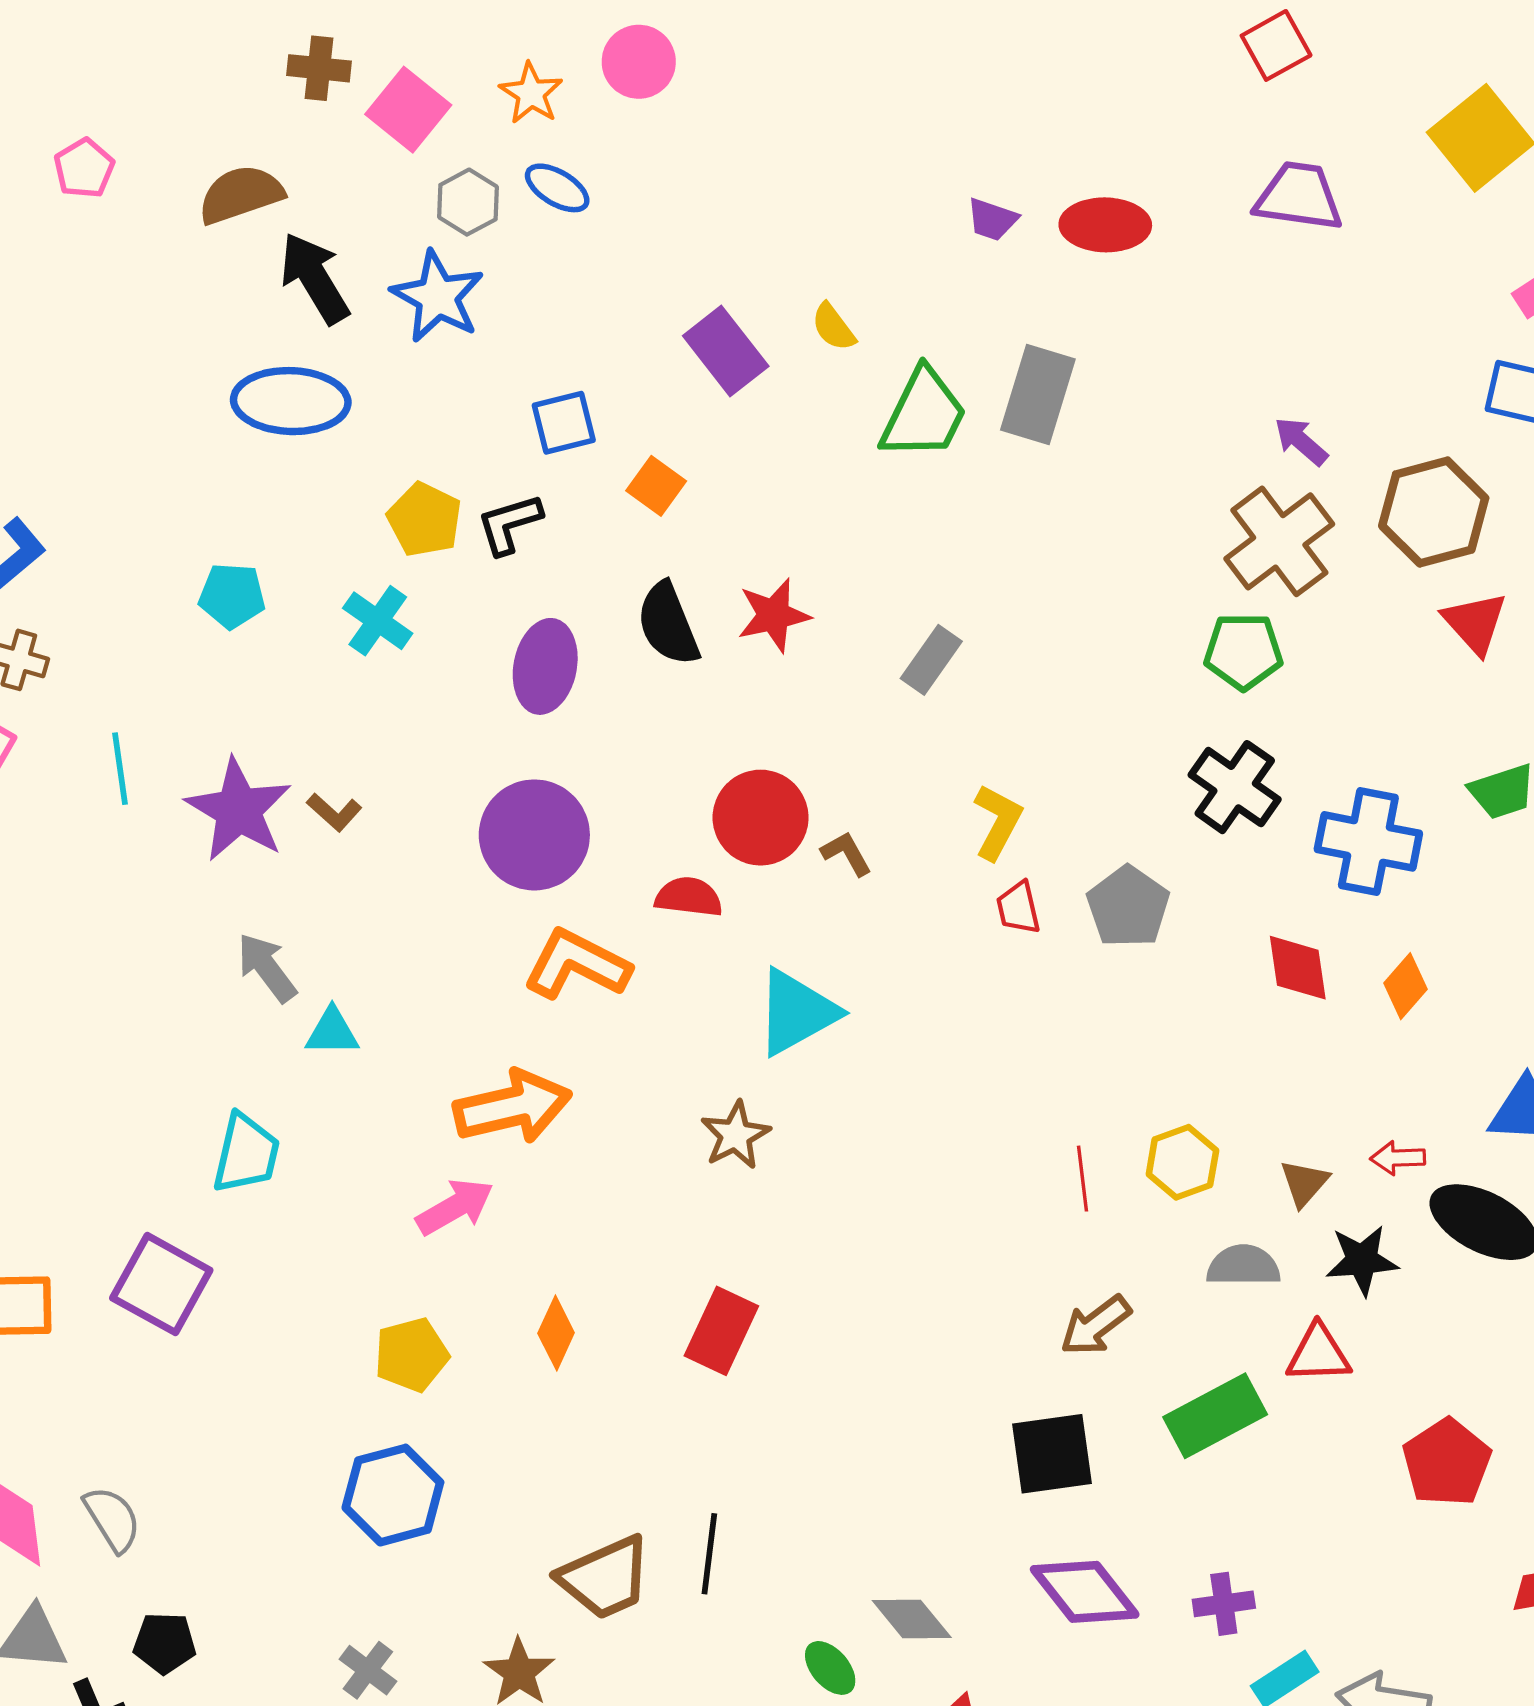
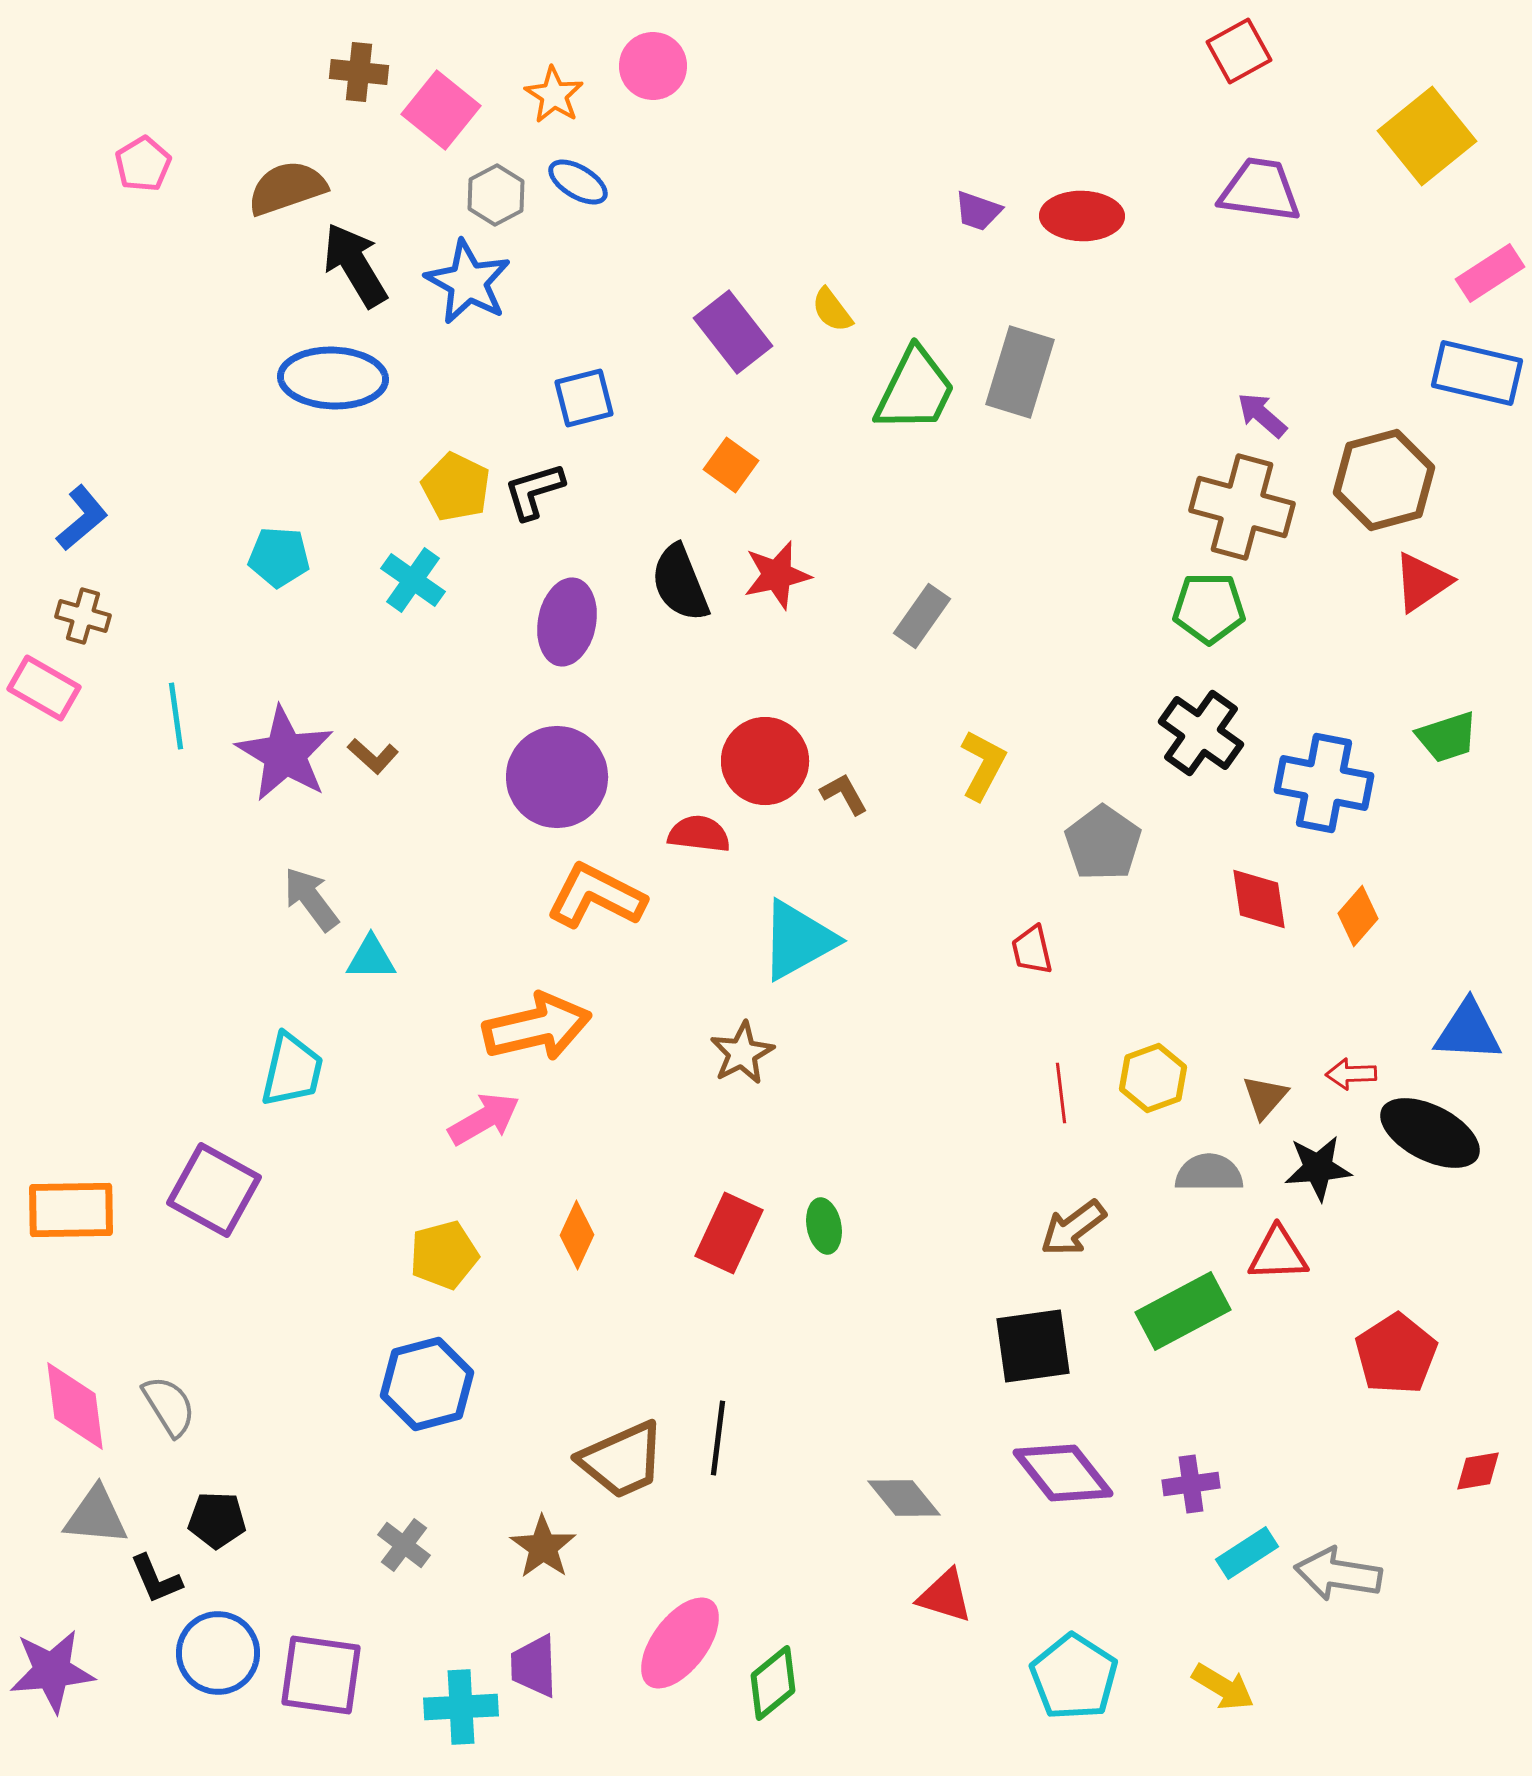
orange square: (656, 486) -> (731, 465), moved
brown cross: (1279, 541) -> (1242, 507), turned -38
red triangle: (1475, 623) -> (1422, 582), turned 38
red trapezoid: (1018, 908) -> (1032, 950), moved
green ellipse: (830, 1668) -> (824, 1226), moved, turned 30

